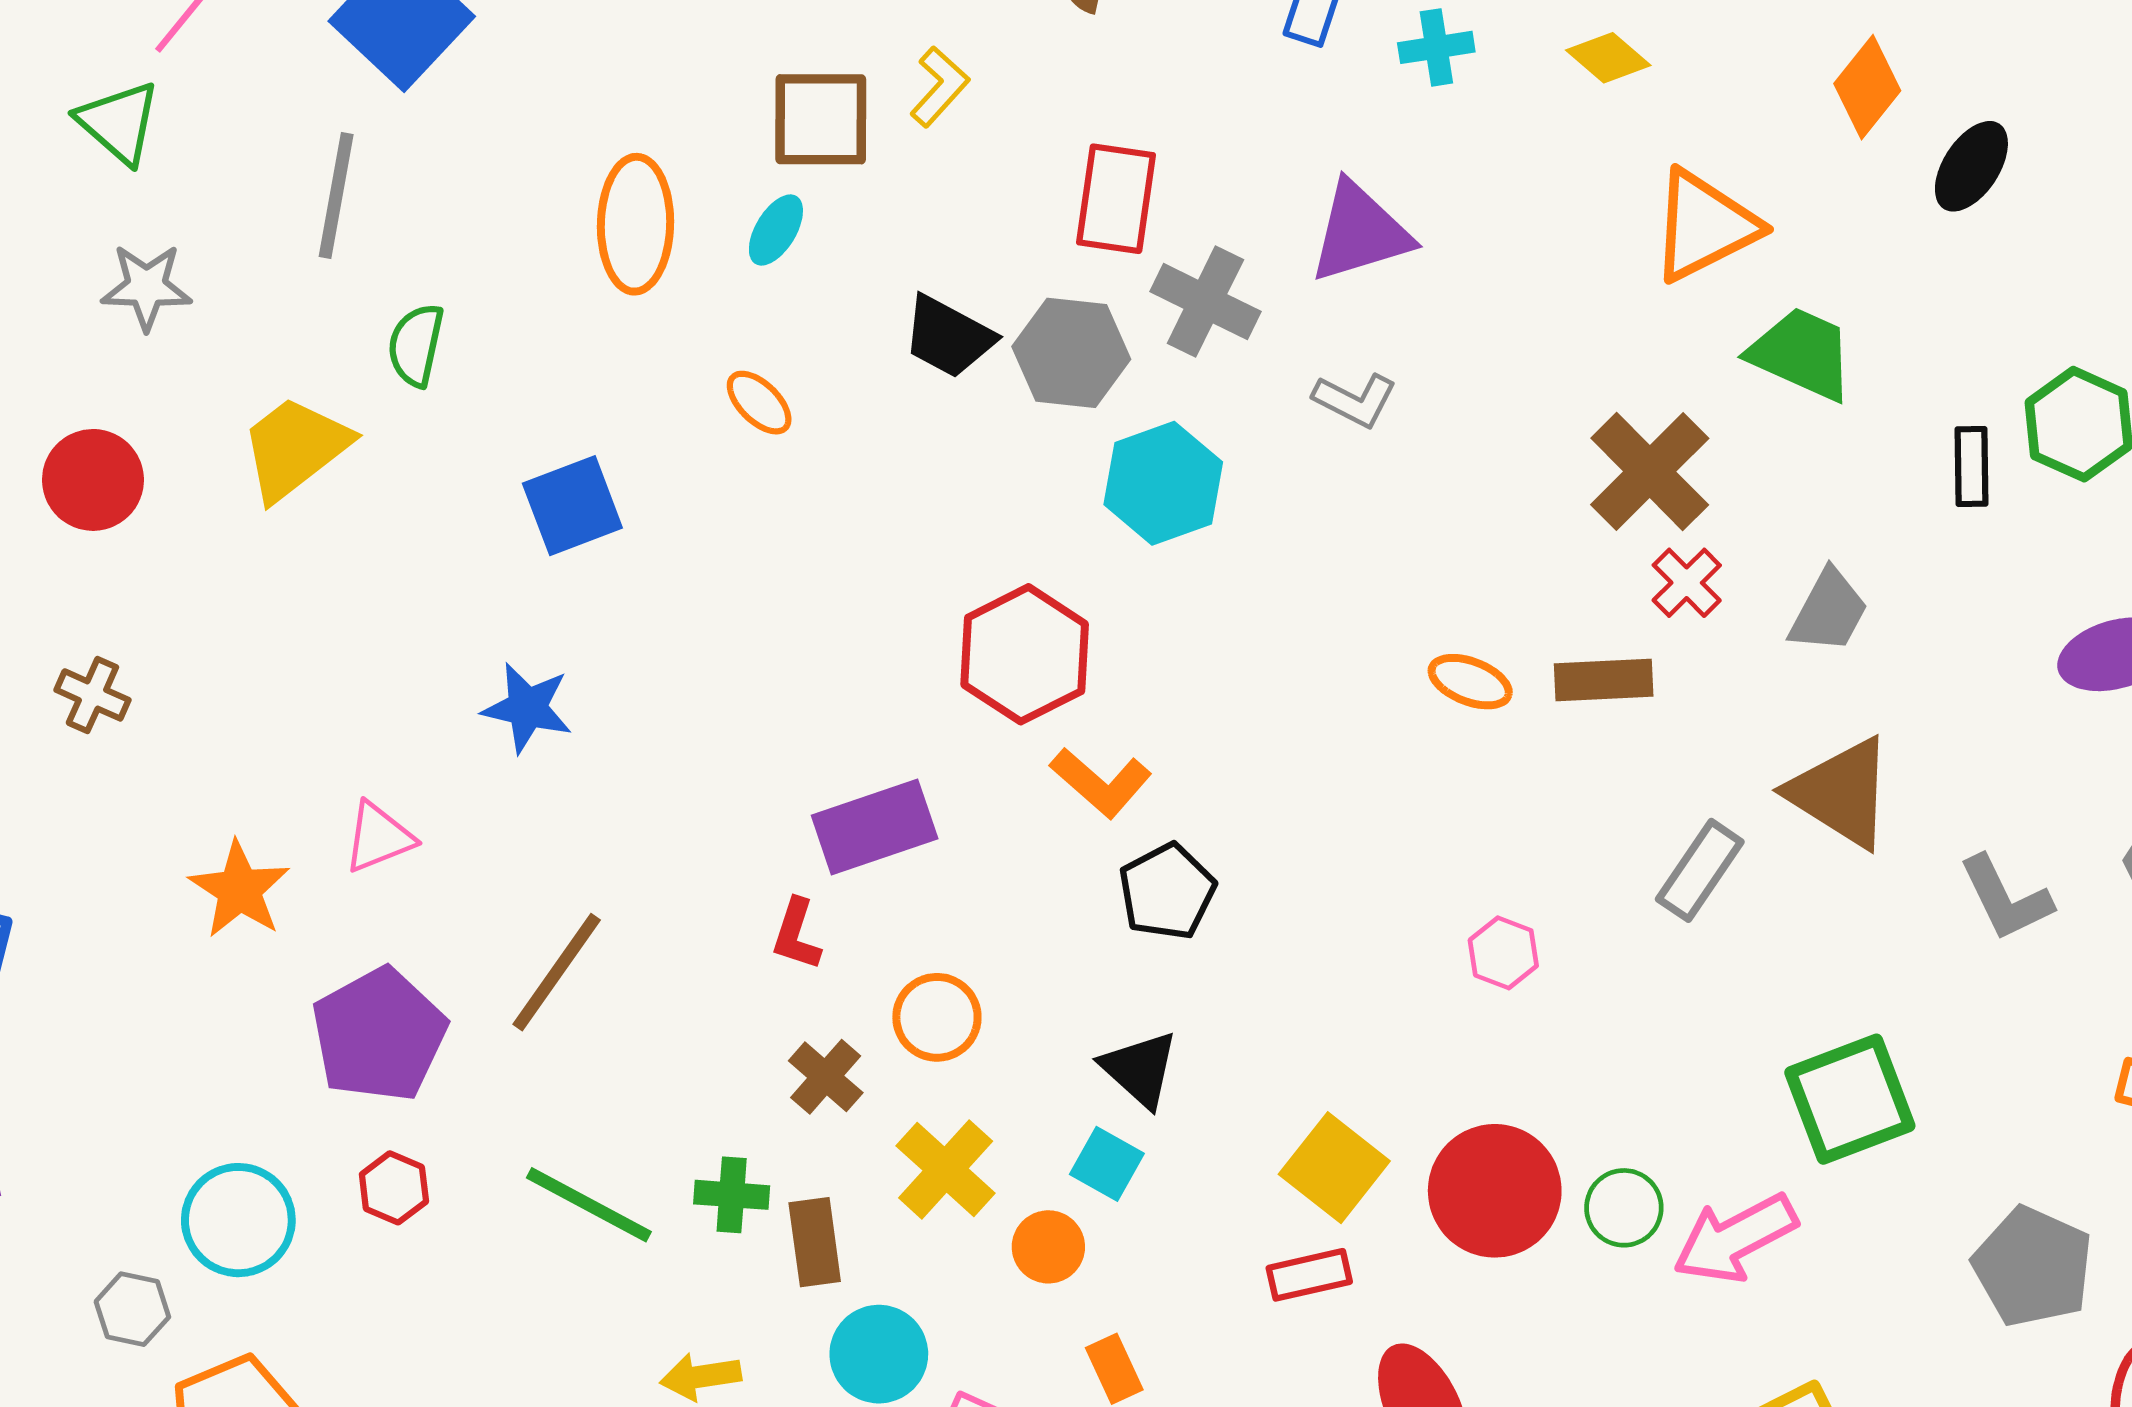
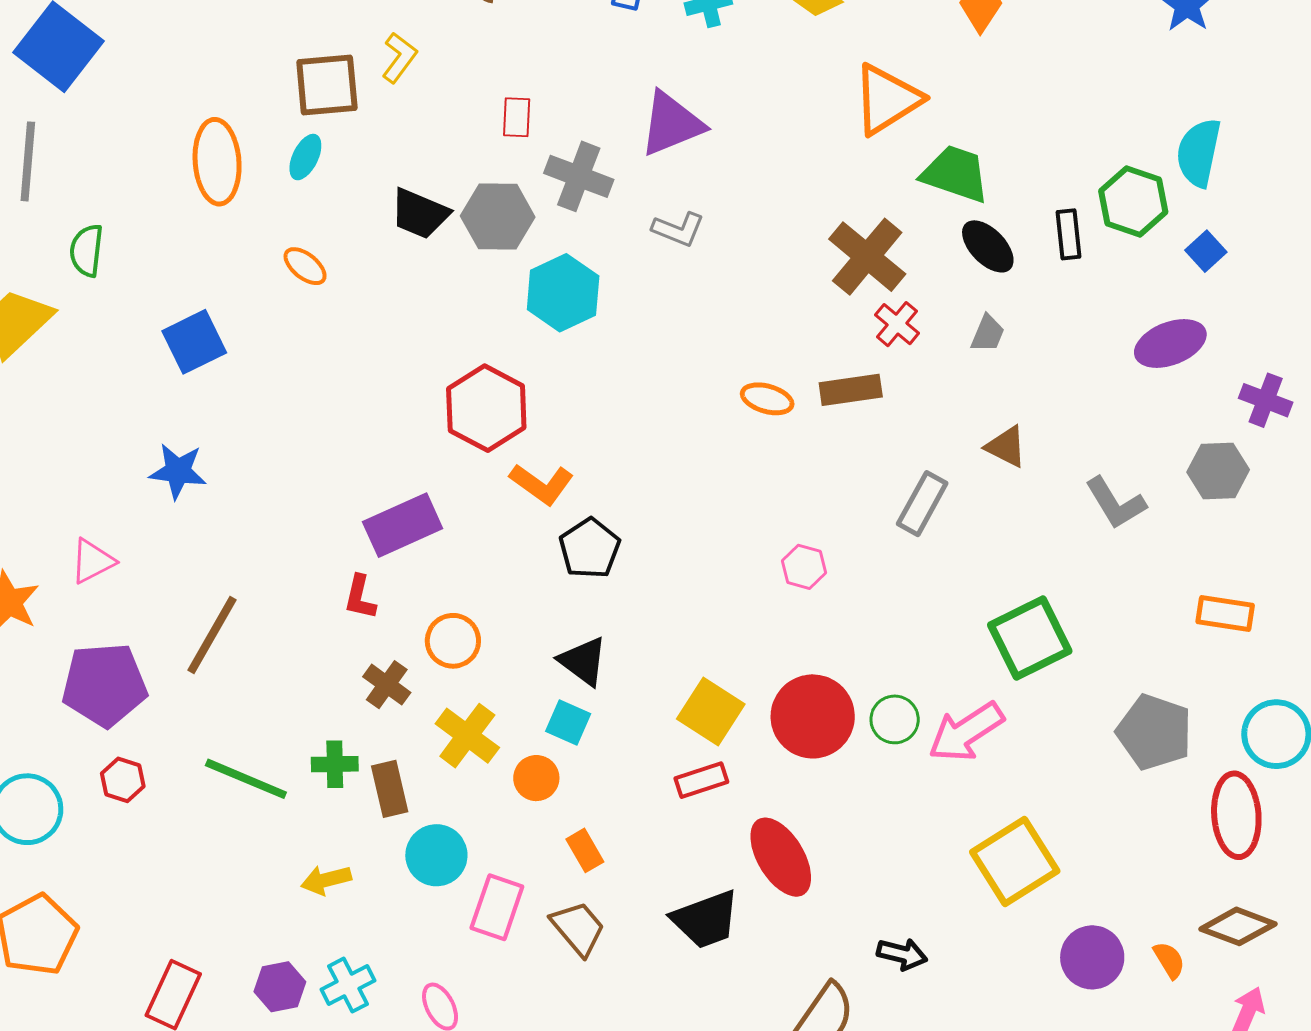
black ellipse: (1971, 166) -> (988, 246), moved, turned -72
red rectangle: (1116, 199) -> (517, 117), size x0.6
gray trapezoid: (1829, 611) -> (988, 334), size x0.7
brown triangle: (1841, 793) -> (1006, 447), size x0.6
purple pentagon: (379, 1035) -> (104, 685), turned 30

